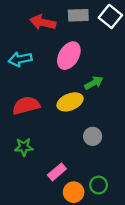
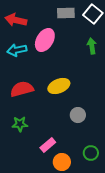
red arrow: (43, 22) -> (16, 20), moved
pink ellipse: (69, 56) -> (45, 40), moved
green arrow: (94, 83) -> (92, 46), moved, turned -70
green circle: (99, 185) -> (91, 153), moved

